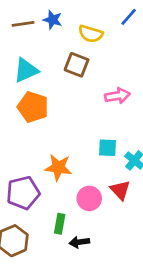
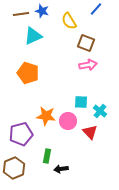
yellow semicircle: (91, 34) -> (69, 21), turned 42
brown square: (77, 65) -> (86, 43), moved
cyan triangle: (26, 70) -> (33, 36), moved
pink circle: (89, 198) -> (68, 121), moved

